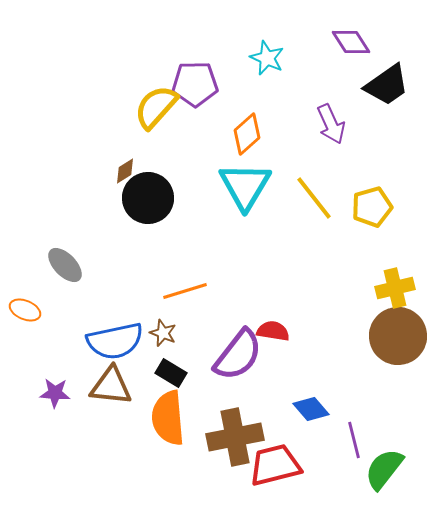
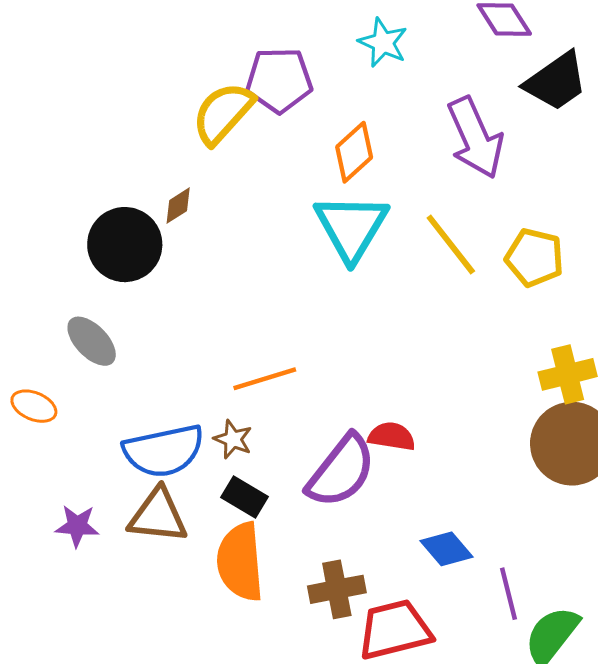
purple arrow: (331, 124) -> (475, 138), size x1.4
black circle: (148, 198) -> (125, 245), moved
yellow pentagon: (372, 207) -> (534, 258), turned 30
brown cross: (235, 437) -> (337, 589), size x0.7

